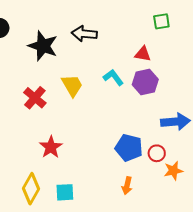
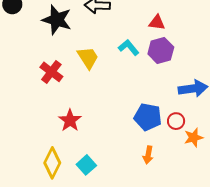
cyan square: (65, 192) -> (86, 165), turned -36

